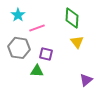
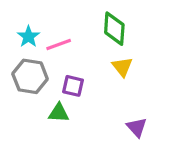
cyan star: (18, 15) -> (28, 37), moved
purple triangle: (86, 80) -> (137, 127), turned -32

